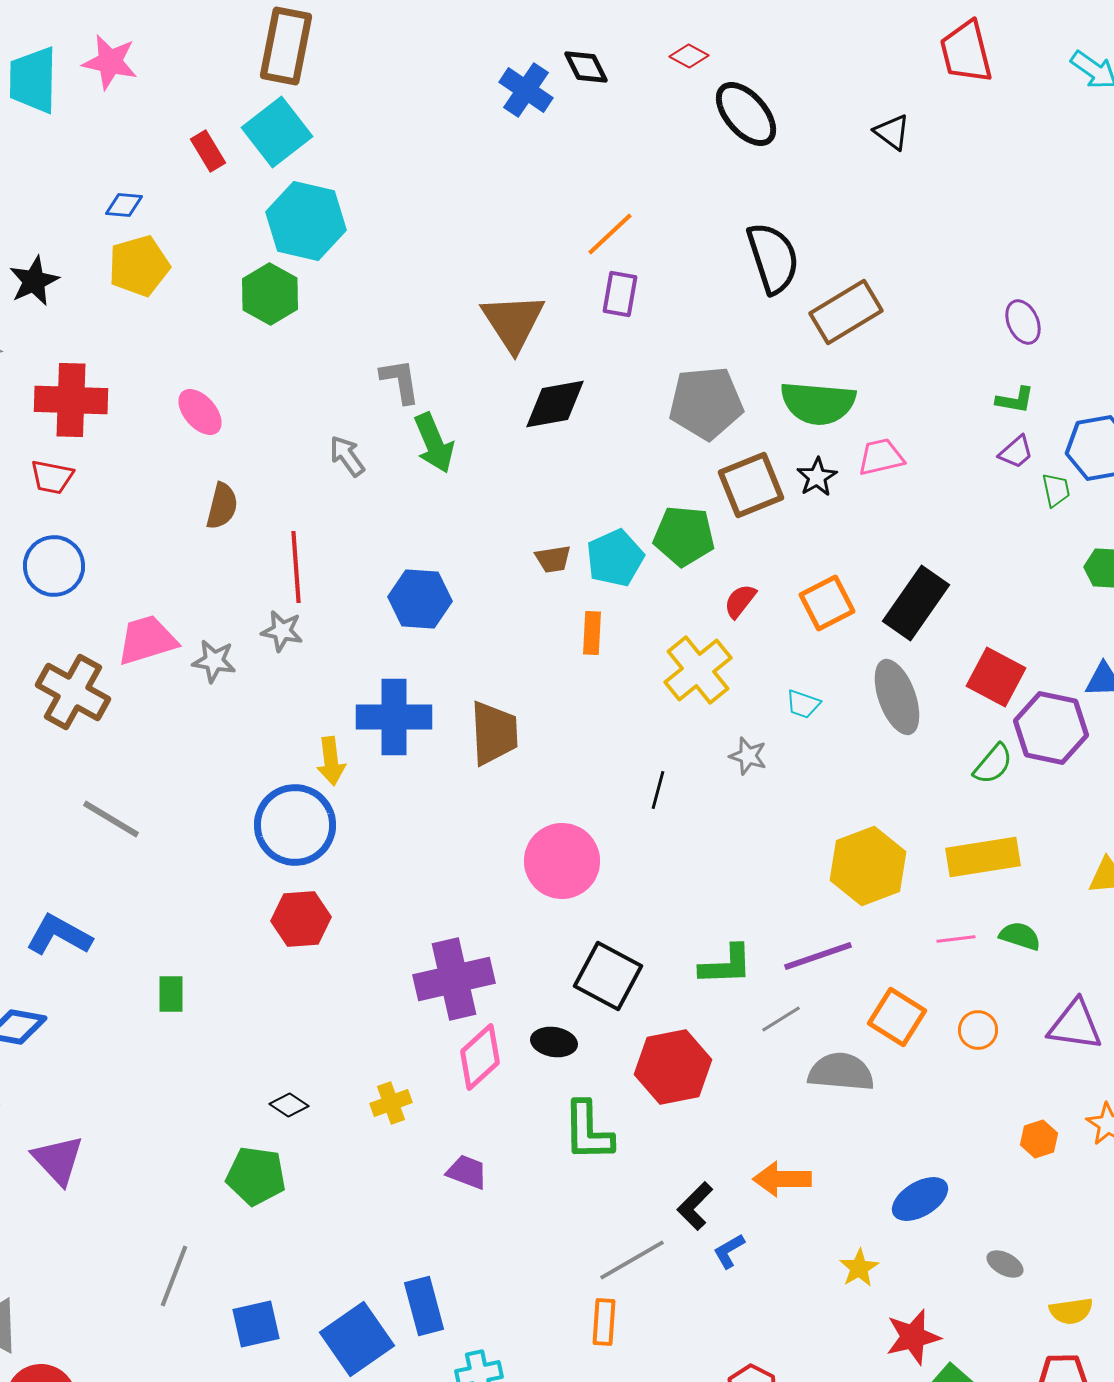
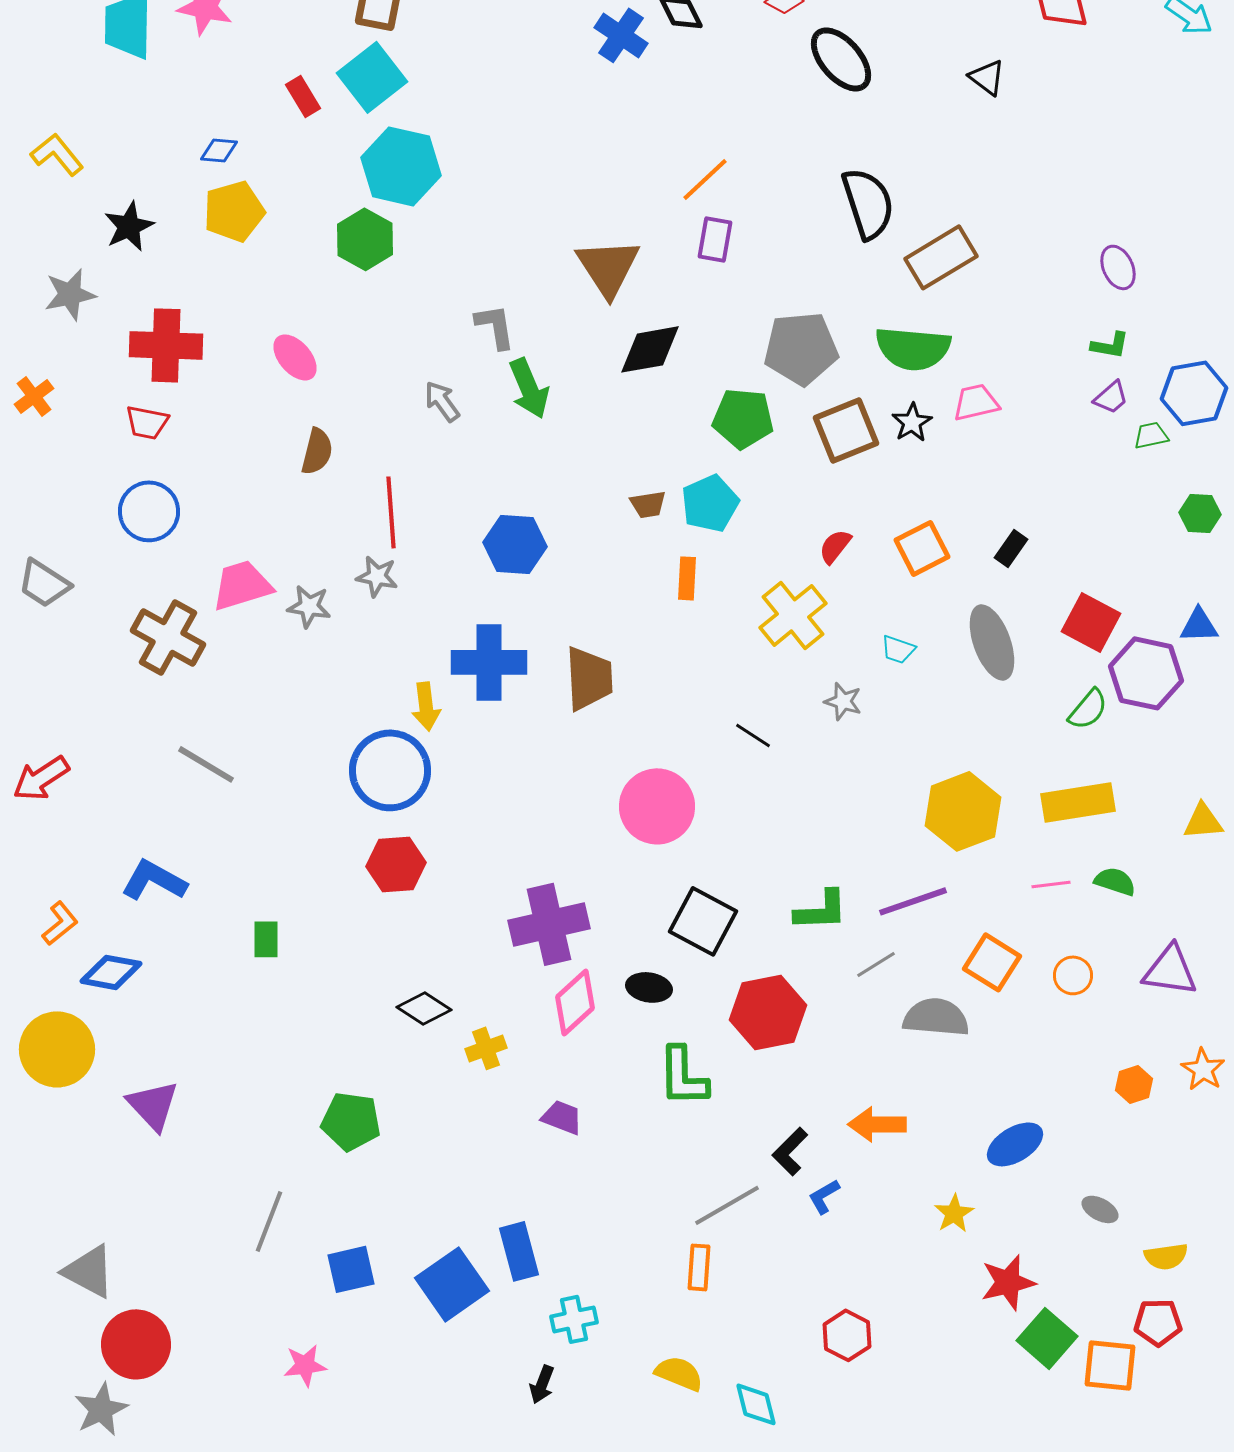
green trapezoid: (1056, 490) -> (1151, 435), turned -90
green pentagon: (684, 536) -> (743, 418), moved
black rectangle: (916, 603) -> (1011, 548), size x0.5
black line: (658, 790) -> (753, 735), turned -72
black diamond: (289, 1105) -> (424, 1008), moved, size x1.4

